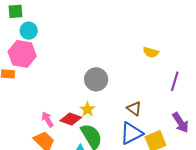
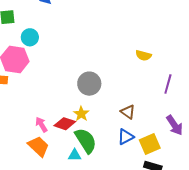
cyan circle: (29, 31) -> (30, 37), moved
blue triangle: (131, 133) -> (126, 137), size x0.7

